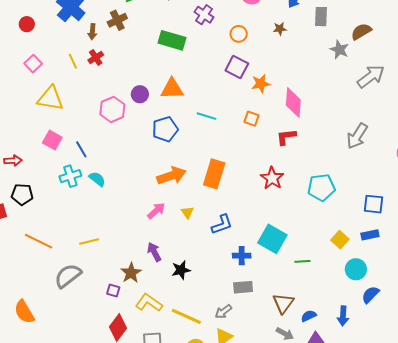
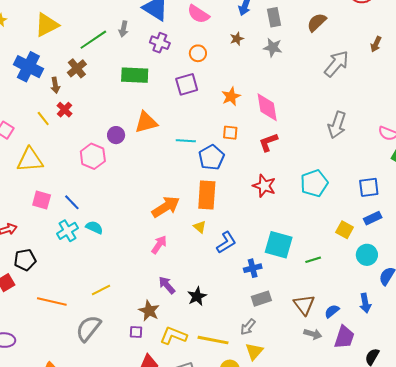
gray star: (339, 50) -> (273, 47), moved
purple square: (237, 67) -> (187, 84), moved, turned -30
blue pentagon: (165, 129) -> (211, 157), moved
yellow triangle: (187, 212) -> (200, 227), moved

